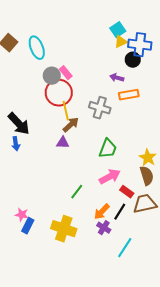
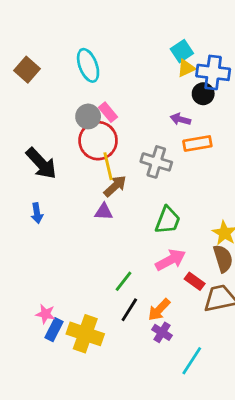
cyan ellipse: (37, 48) -> (88, 65), moved
black arrow: (19, 124) -> (41, 163), moved
black line: (120, 212) -> (129, 310), moved
yellow cross: (64, 229) -> (85, 334), moved

